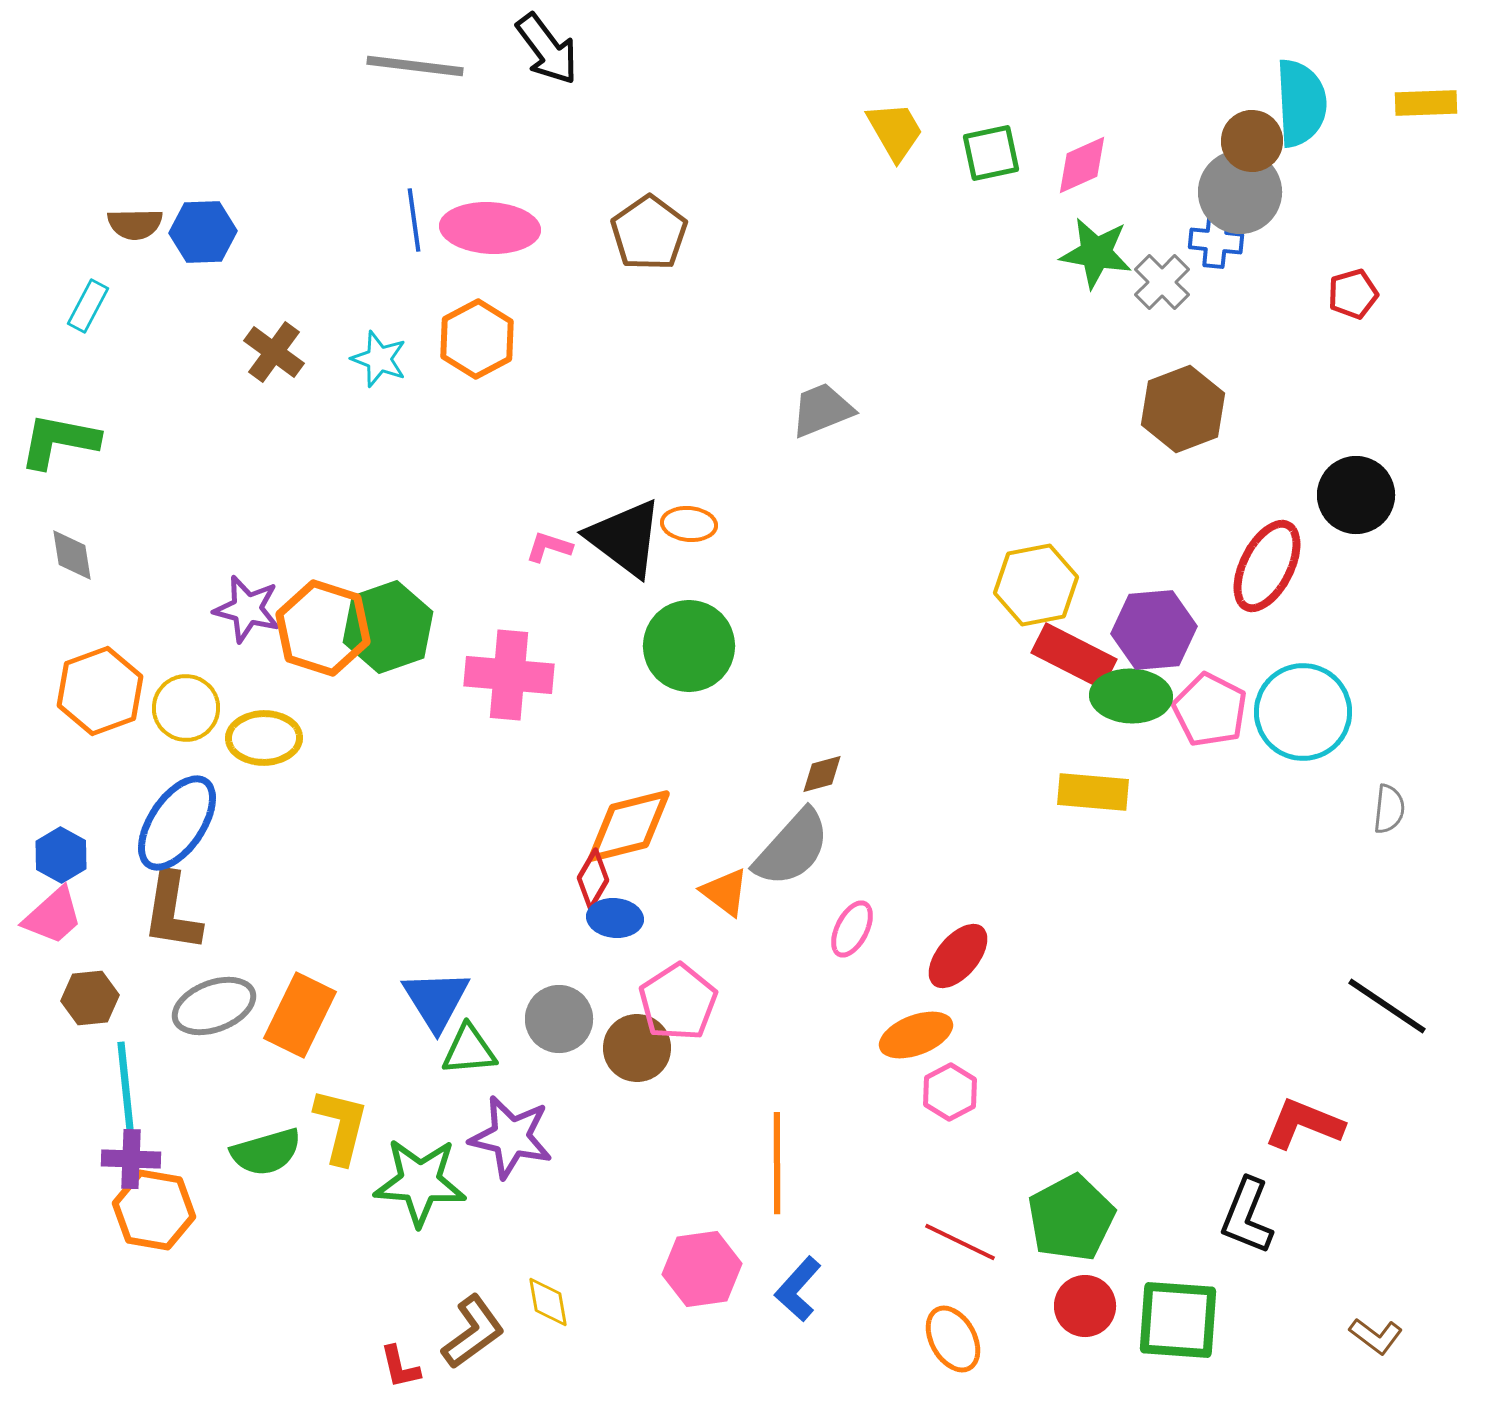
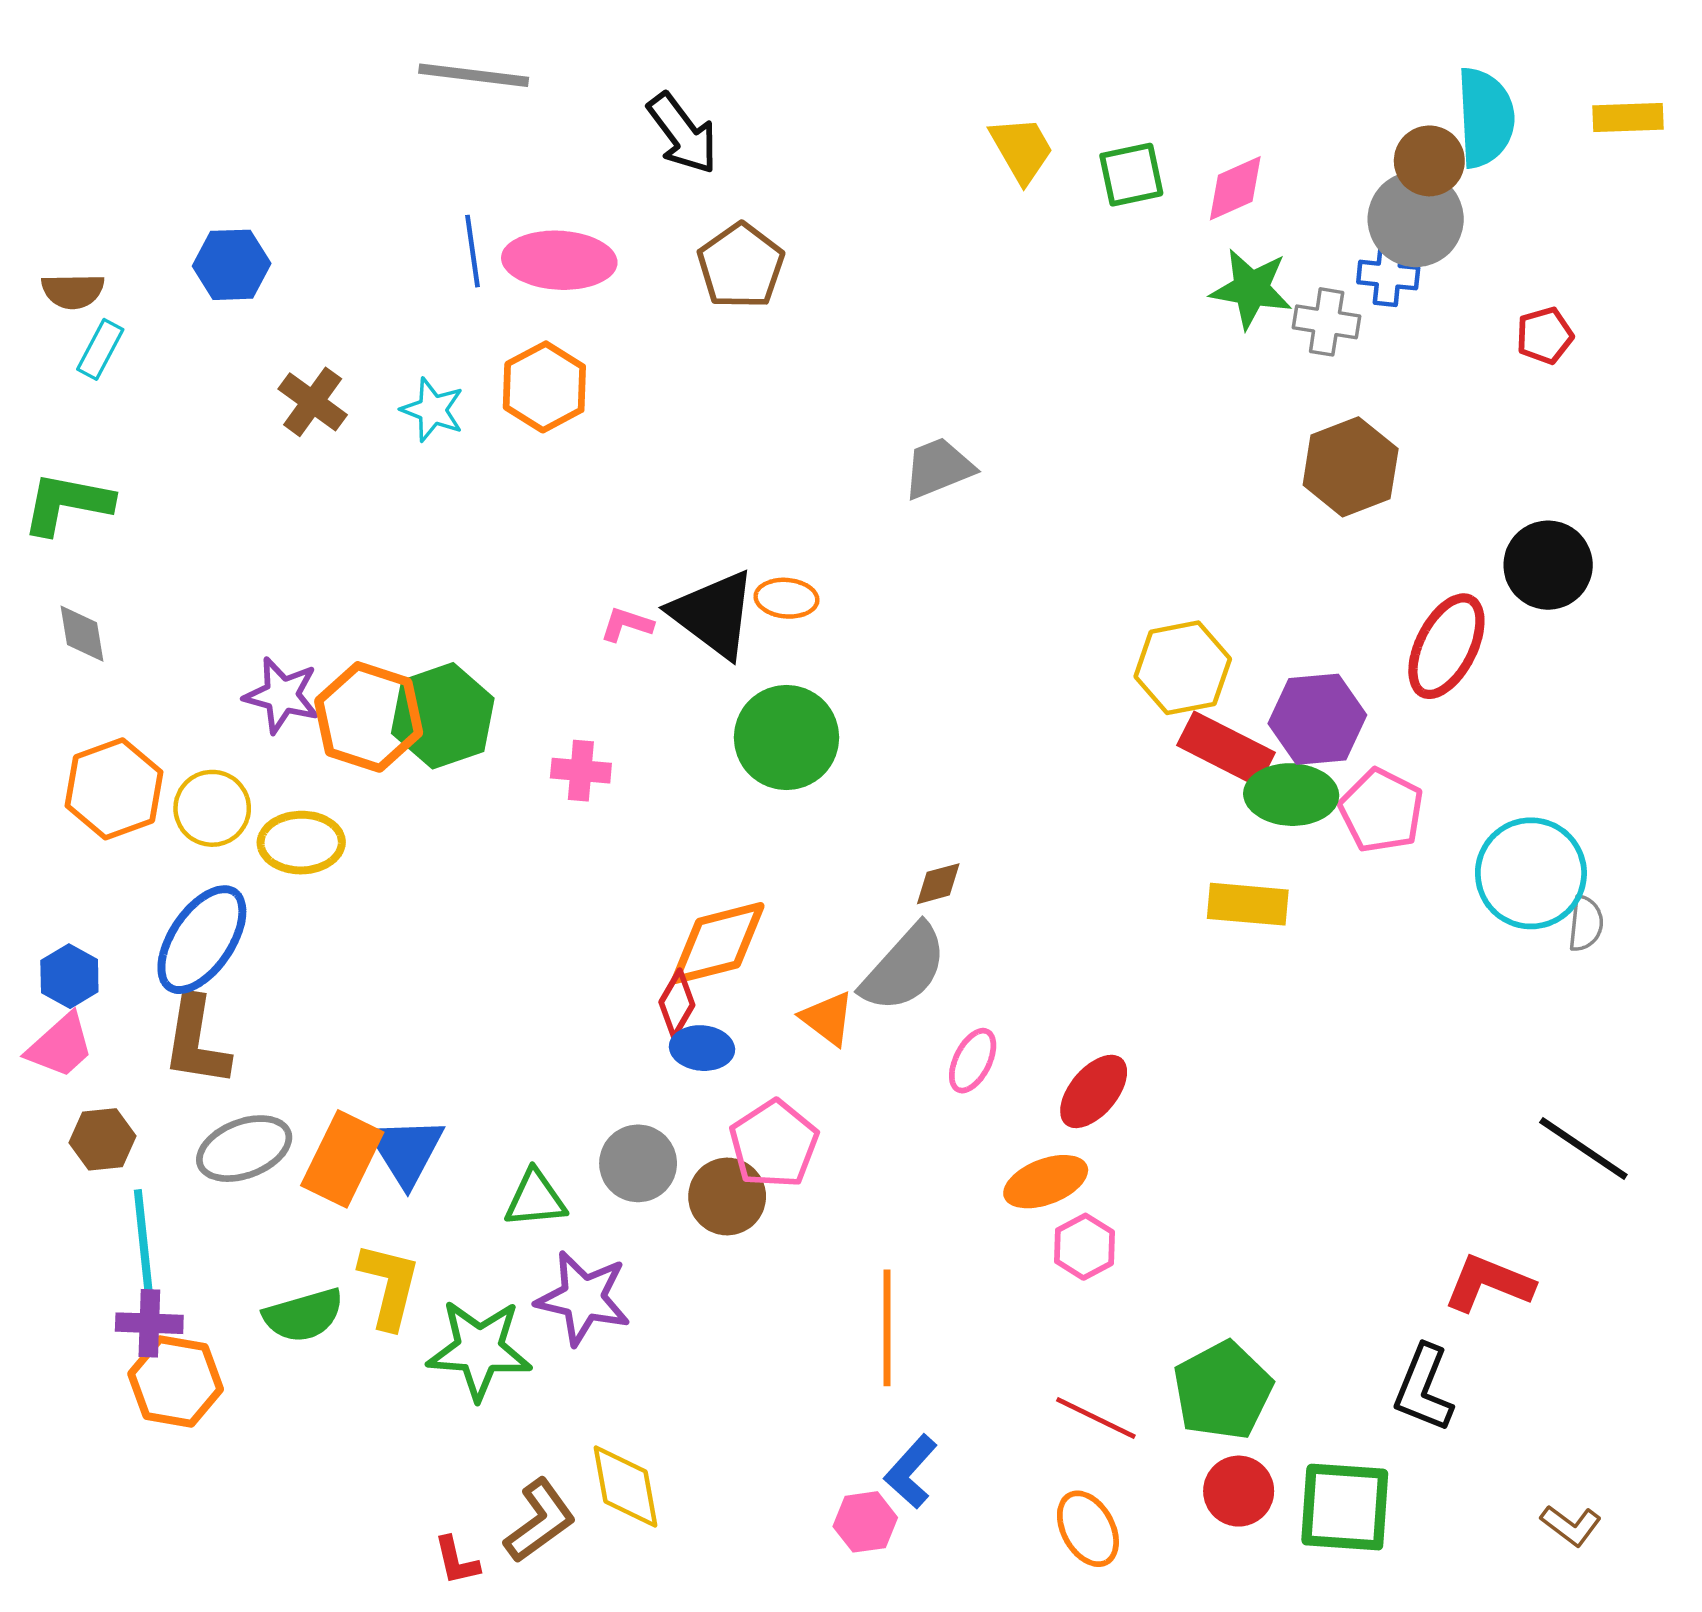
black arrow: (547, 49) -> (683, 133), moved
brown semicircle: (135, 224) -> (73, 291), moved
gray cross: (1162, 282) -> (1327, 322), turned -36
pink cross: (509, 675) -> (581, 771), size x0.6
cyan circle: (1303, 712) -> (1531, 873), moved
blue triangle: (436, 1000) -> (406, 1151), moved
pink hexagon: (702, 1269) -> (865, 1522), moved, size x0.7
yellow diamond: (548, 1302) -> (625, 1487), size x1.5

